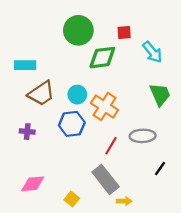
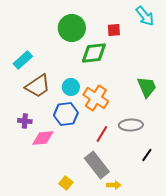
cyan arrow: (152, 52) -> (145, 16), moved
cyan rectangle: (25, 65) -> (23, 60), turned -42
pink diamond: (33, 184) -> (43, 138), moved

